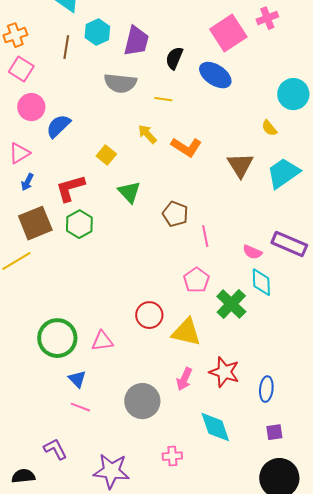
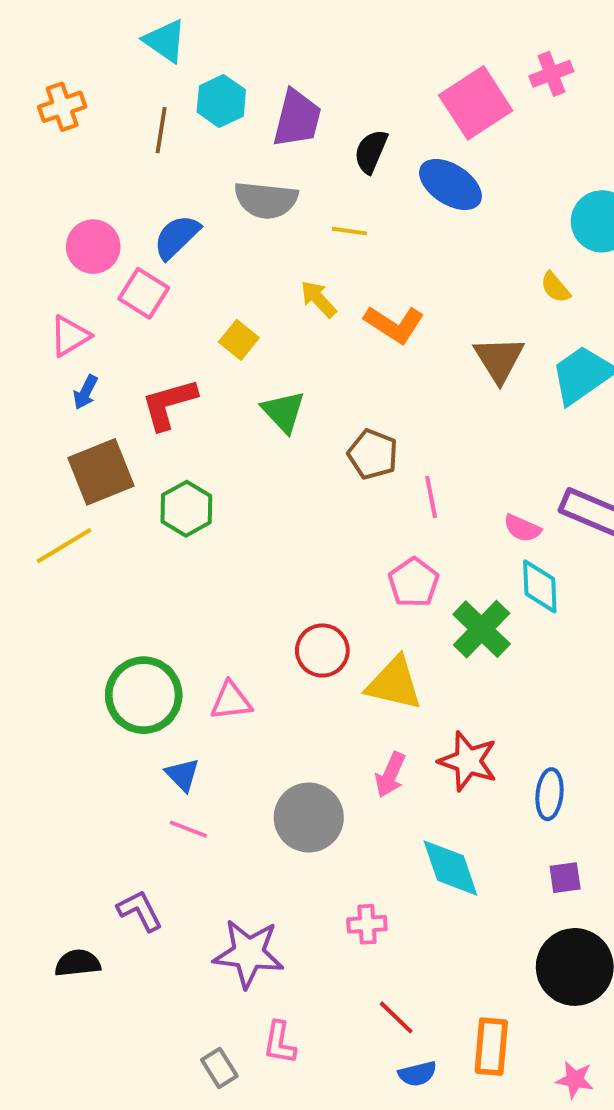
pink square: (21, 69) -> (144, 293), moved
blue semicircle: (58, 126) -> (177, 237), moved
green hexagon: (79, 224) -> (186, 509), moved

